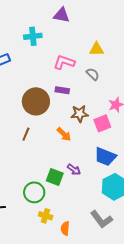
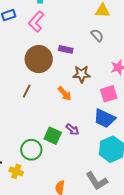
pink L-shape: (64, 62) -> (36, 22), moved, turned -70
pink square: (102, 123) -> (109, 94), moved
yellow cross: (46, 216) -> (16, 171), moved

